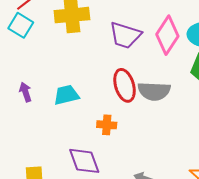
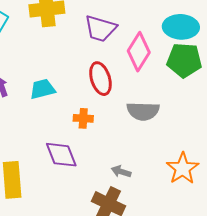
pink diamond: (167, 35) -> (139, 52), moved
gray semicircle: (154, 91) -> (143, 111), moved

